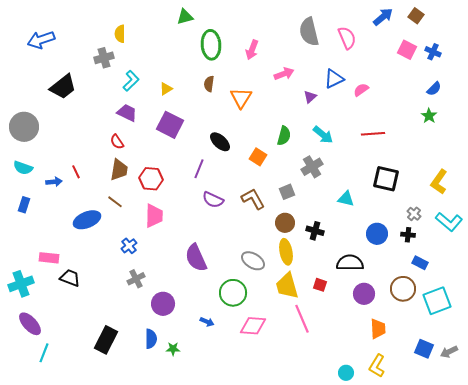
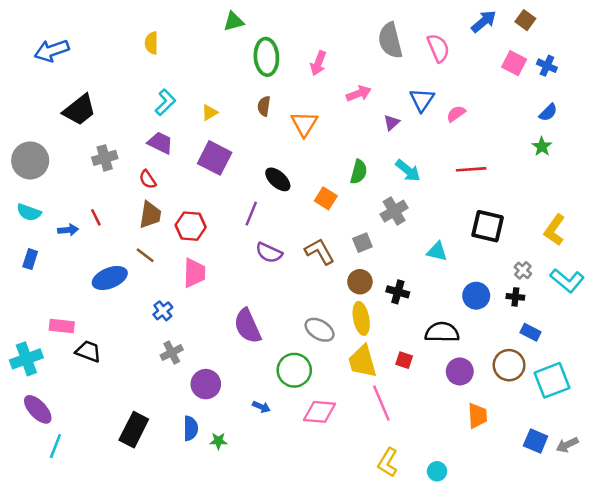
gray cross: (104, 58) -> (105, 158), moved
blue triangle: (334, 79) -> (422, 100), turned -30
yellow L-shape: (377, 366) -> (388, 462), moved

